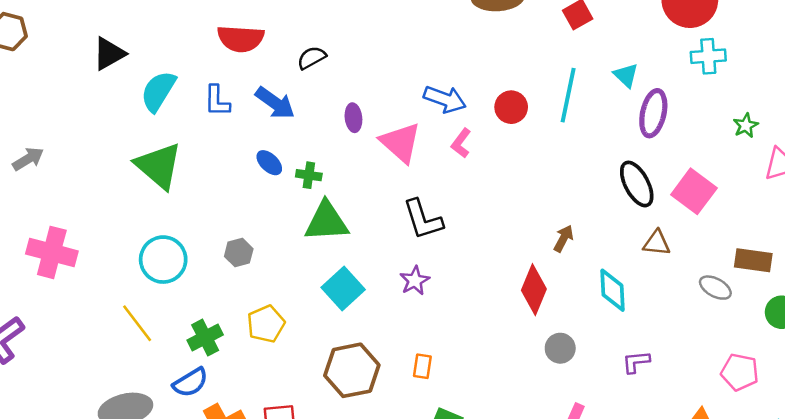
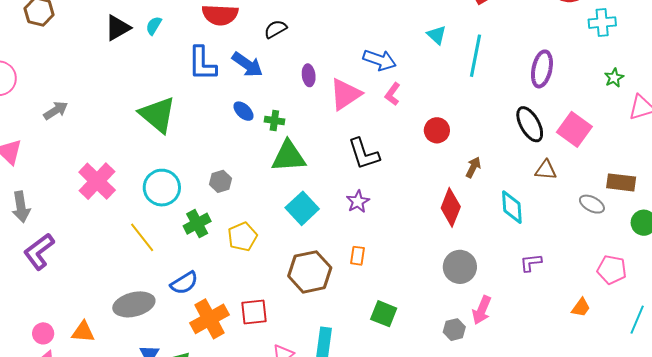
cyan cross: (708, 56) -> (602, 23), moved
cyan triangle: (626, 75) -> (437, 35), moved
cyan semicircle: (158, 91) -> (154, 26), moved, size x0.6
blue L-shape: (217, 101) -> (202, 64), size x1.4
red circle: (511, 107) -> (437, 130), moved
pink triangle: (400, 143) -> (345, 94), turned 45
pink cross: (52, 252) -> (97, 181), moved, turned 30
green cross: (205, 338) -> (197, 224), moved
gray circle: (560, 348) -> (460, 267), moved, size x1.4
orange rectangle: (422, 366) -> (358, 256), moved

